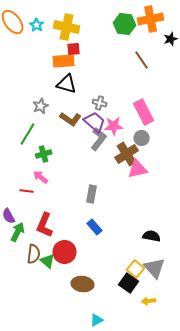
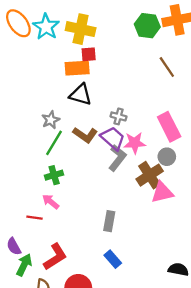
cyan star: (37, 25) -> (46, 27), size x1.6
green line: (28, 134) -> (54, 143), moved
red L-shape: (45, 225) -> (55, 257), turned -145

